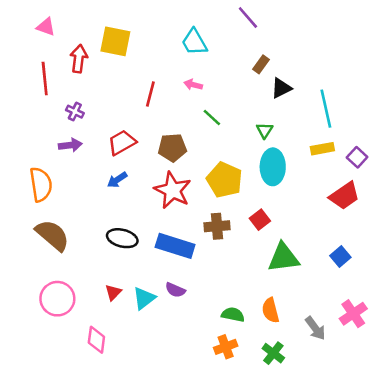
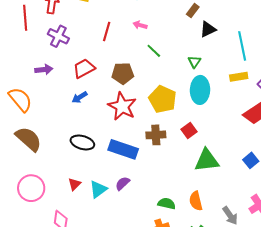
purple cross: (75, 112) -> (58, 36), moved, size x1.5
orange semicircle: (41, 184) -> (20, 100), turned -32
purple semicircle: (175, 290) -> (123, 183), turned 112

